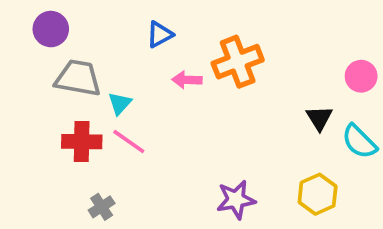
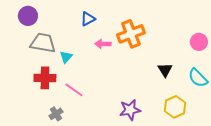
black triangle: (319, 118) -> (165, 70), moved
pink line: (129, 142) -> (74, 90), moved

